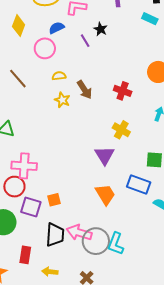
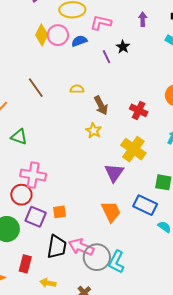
pink circle: (45, 48) -> (58, 35), moved
yellow star: (62, 100) -> (94, 131), moved
yellow cross: (121, 130) -> (133, 149), size x1.4

